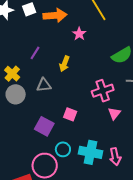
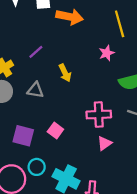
pink star: (79, 34) -> (107, 53), moved
yellow arrow: (64, 64) -> (65, 73), turned -63
purple square: (44, 126) -> (23, 136), turned -30

